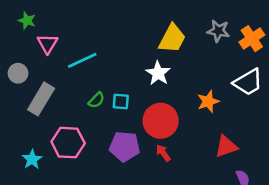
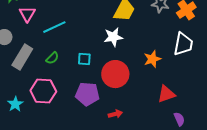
white star: (158, 73) -> (113, 37), turned 30
white trapezoid: (248, 82) -> (183, 44), turned -50
green semicircle: (96, 100) -> (52, 58), moved
red arrow: (163, 153) -> (115, 114), moved, turned 112

